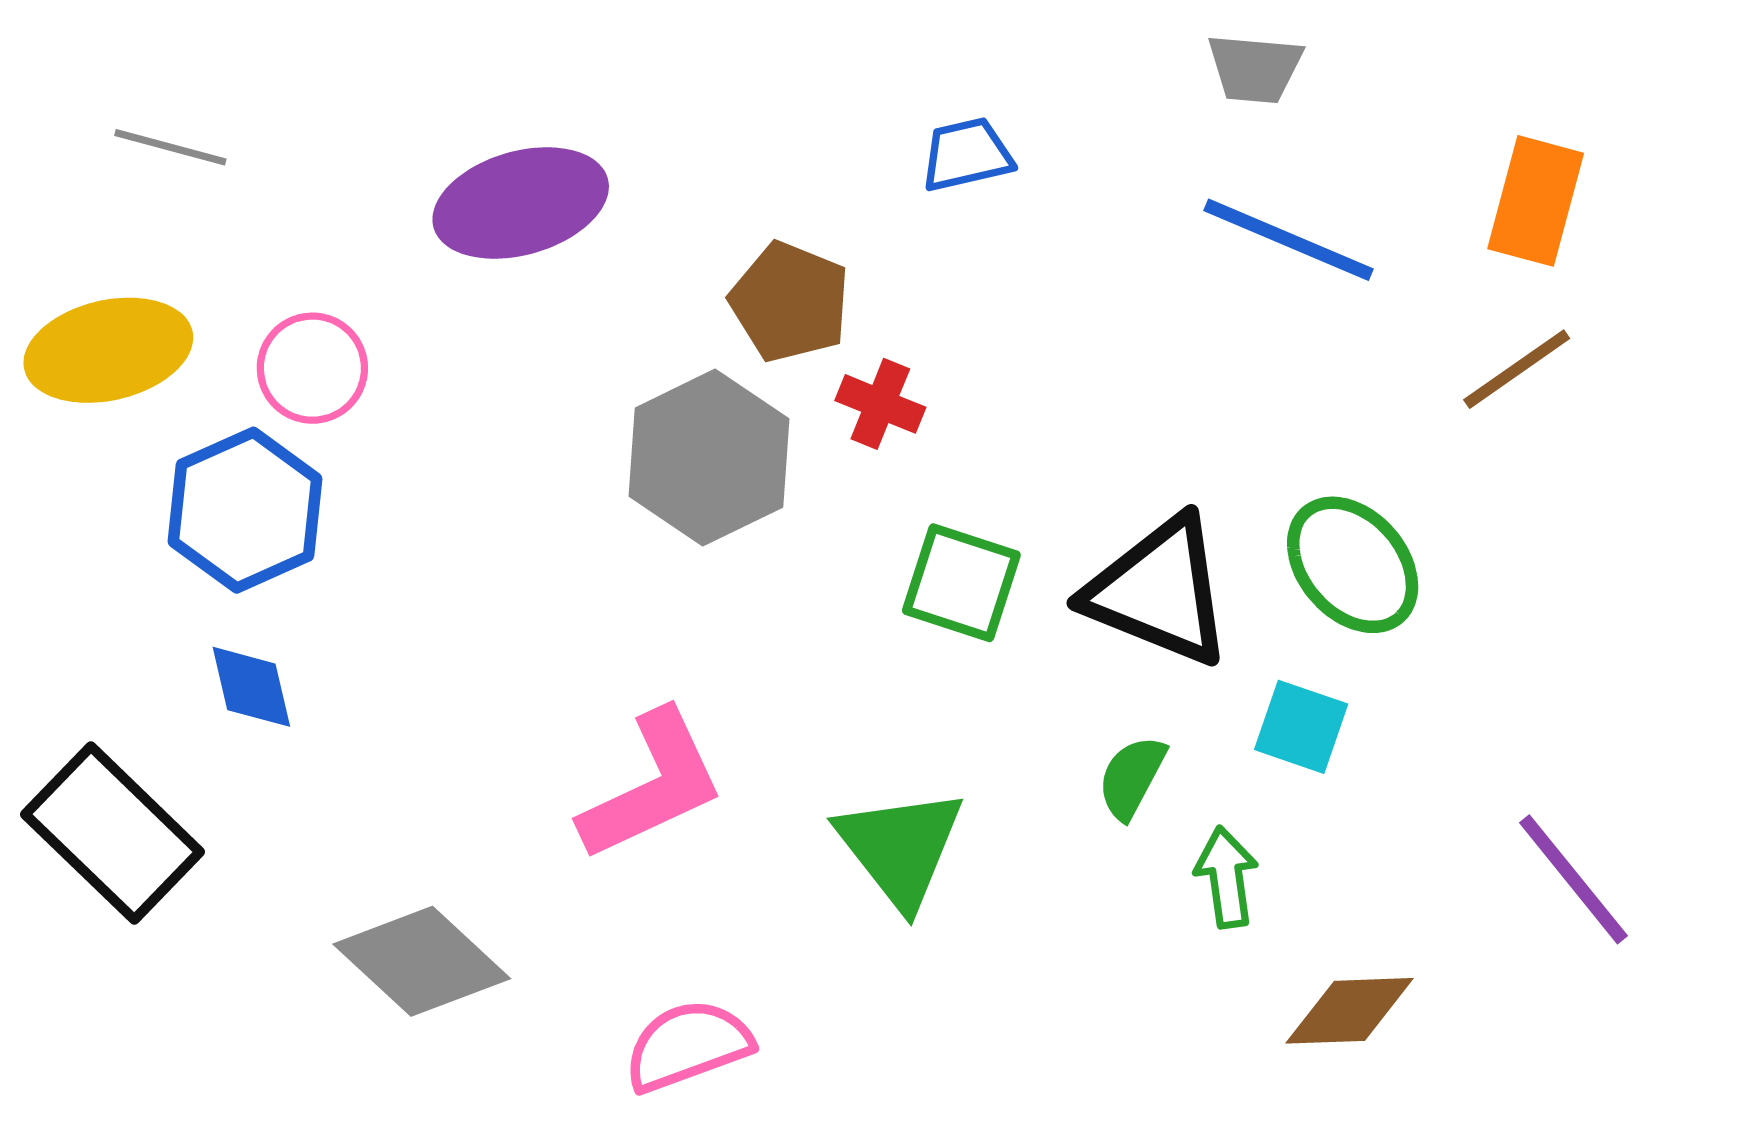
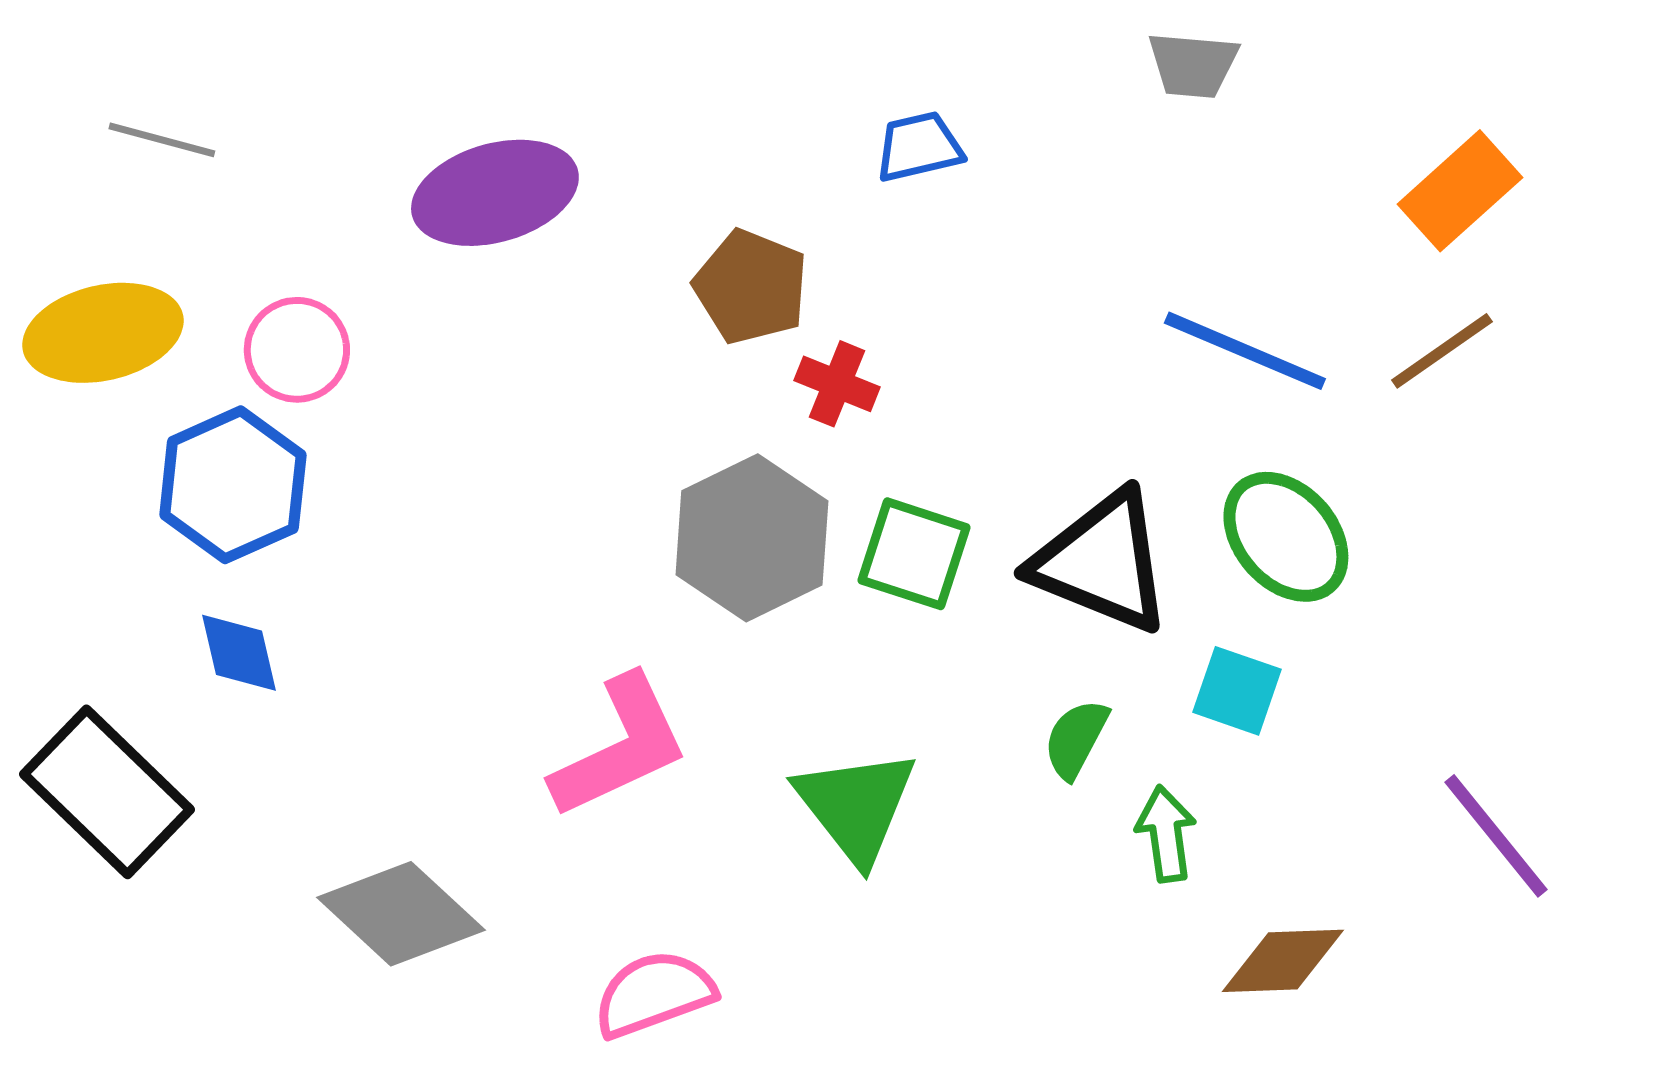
orange rectangle: (1536, 201) -> (1460, 191), turned 33
blue line: (1288, 240) -> (1245, 351), moved
gray hexagon: (709, 458) -> (752, 538), moved

